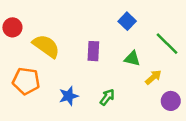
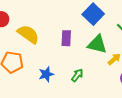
blue square: (127, 21) -> (93, 14), size x1.5
green triangle: (132, 59) -> (97, 44), size x1.5

